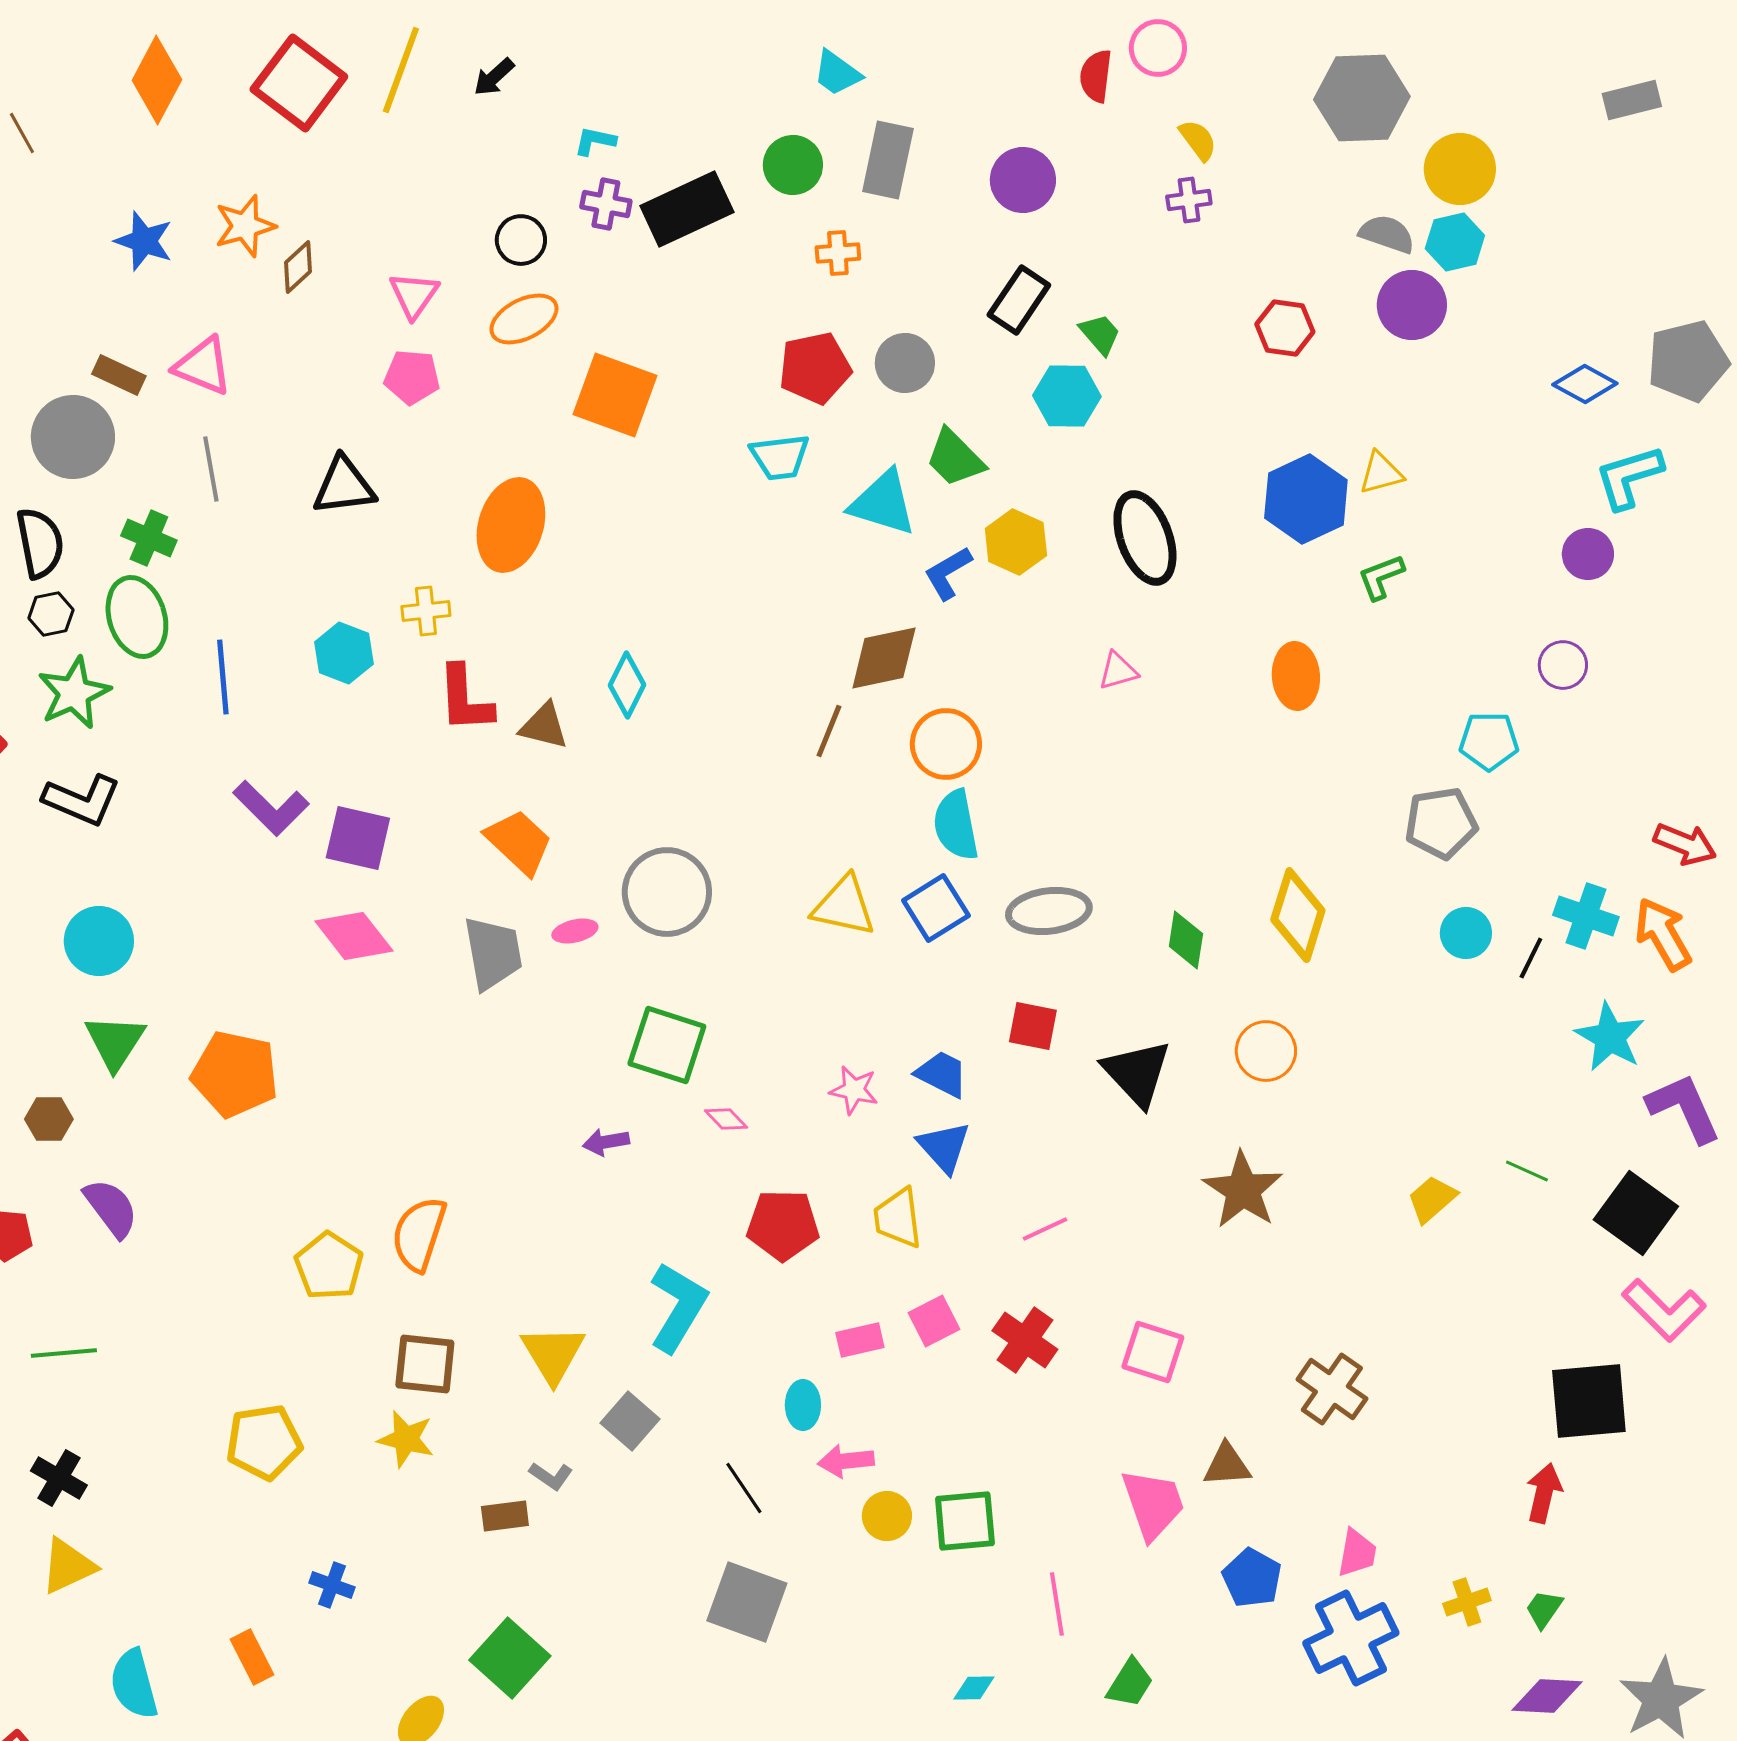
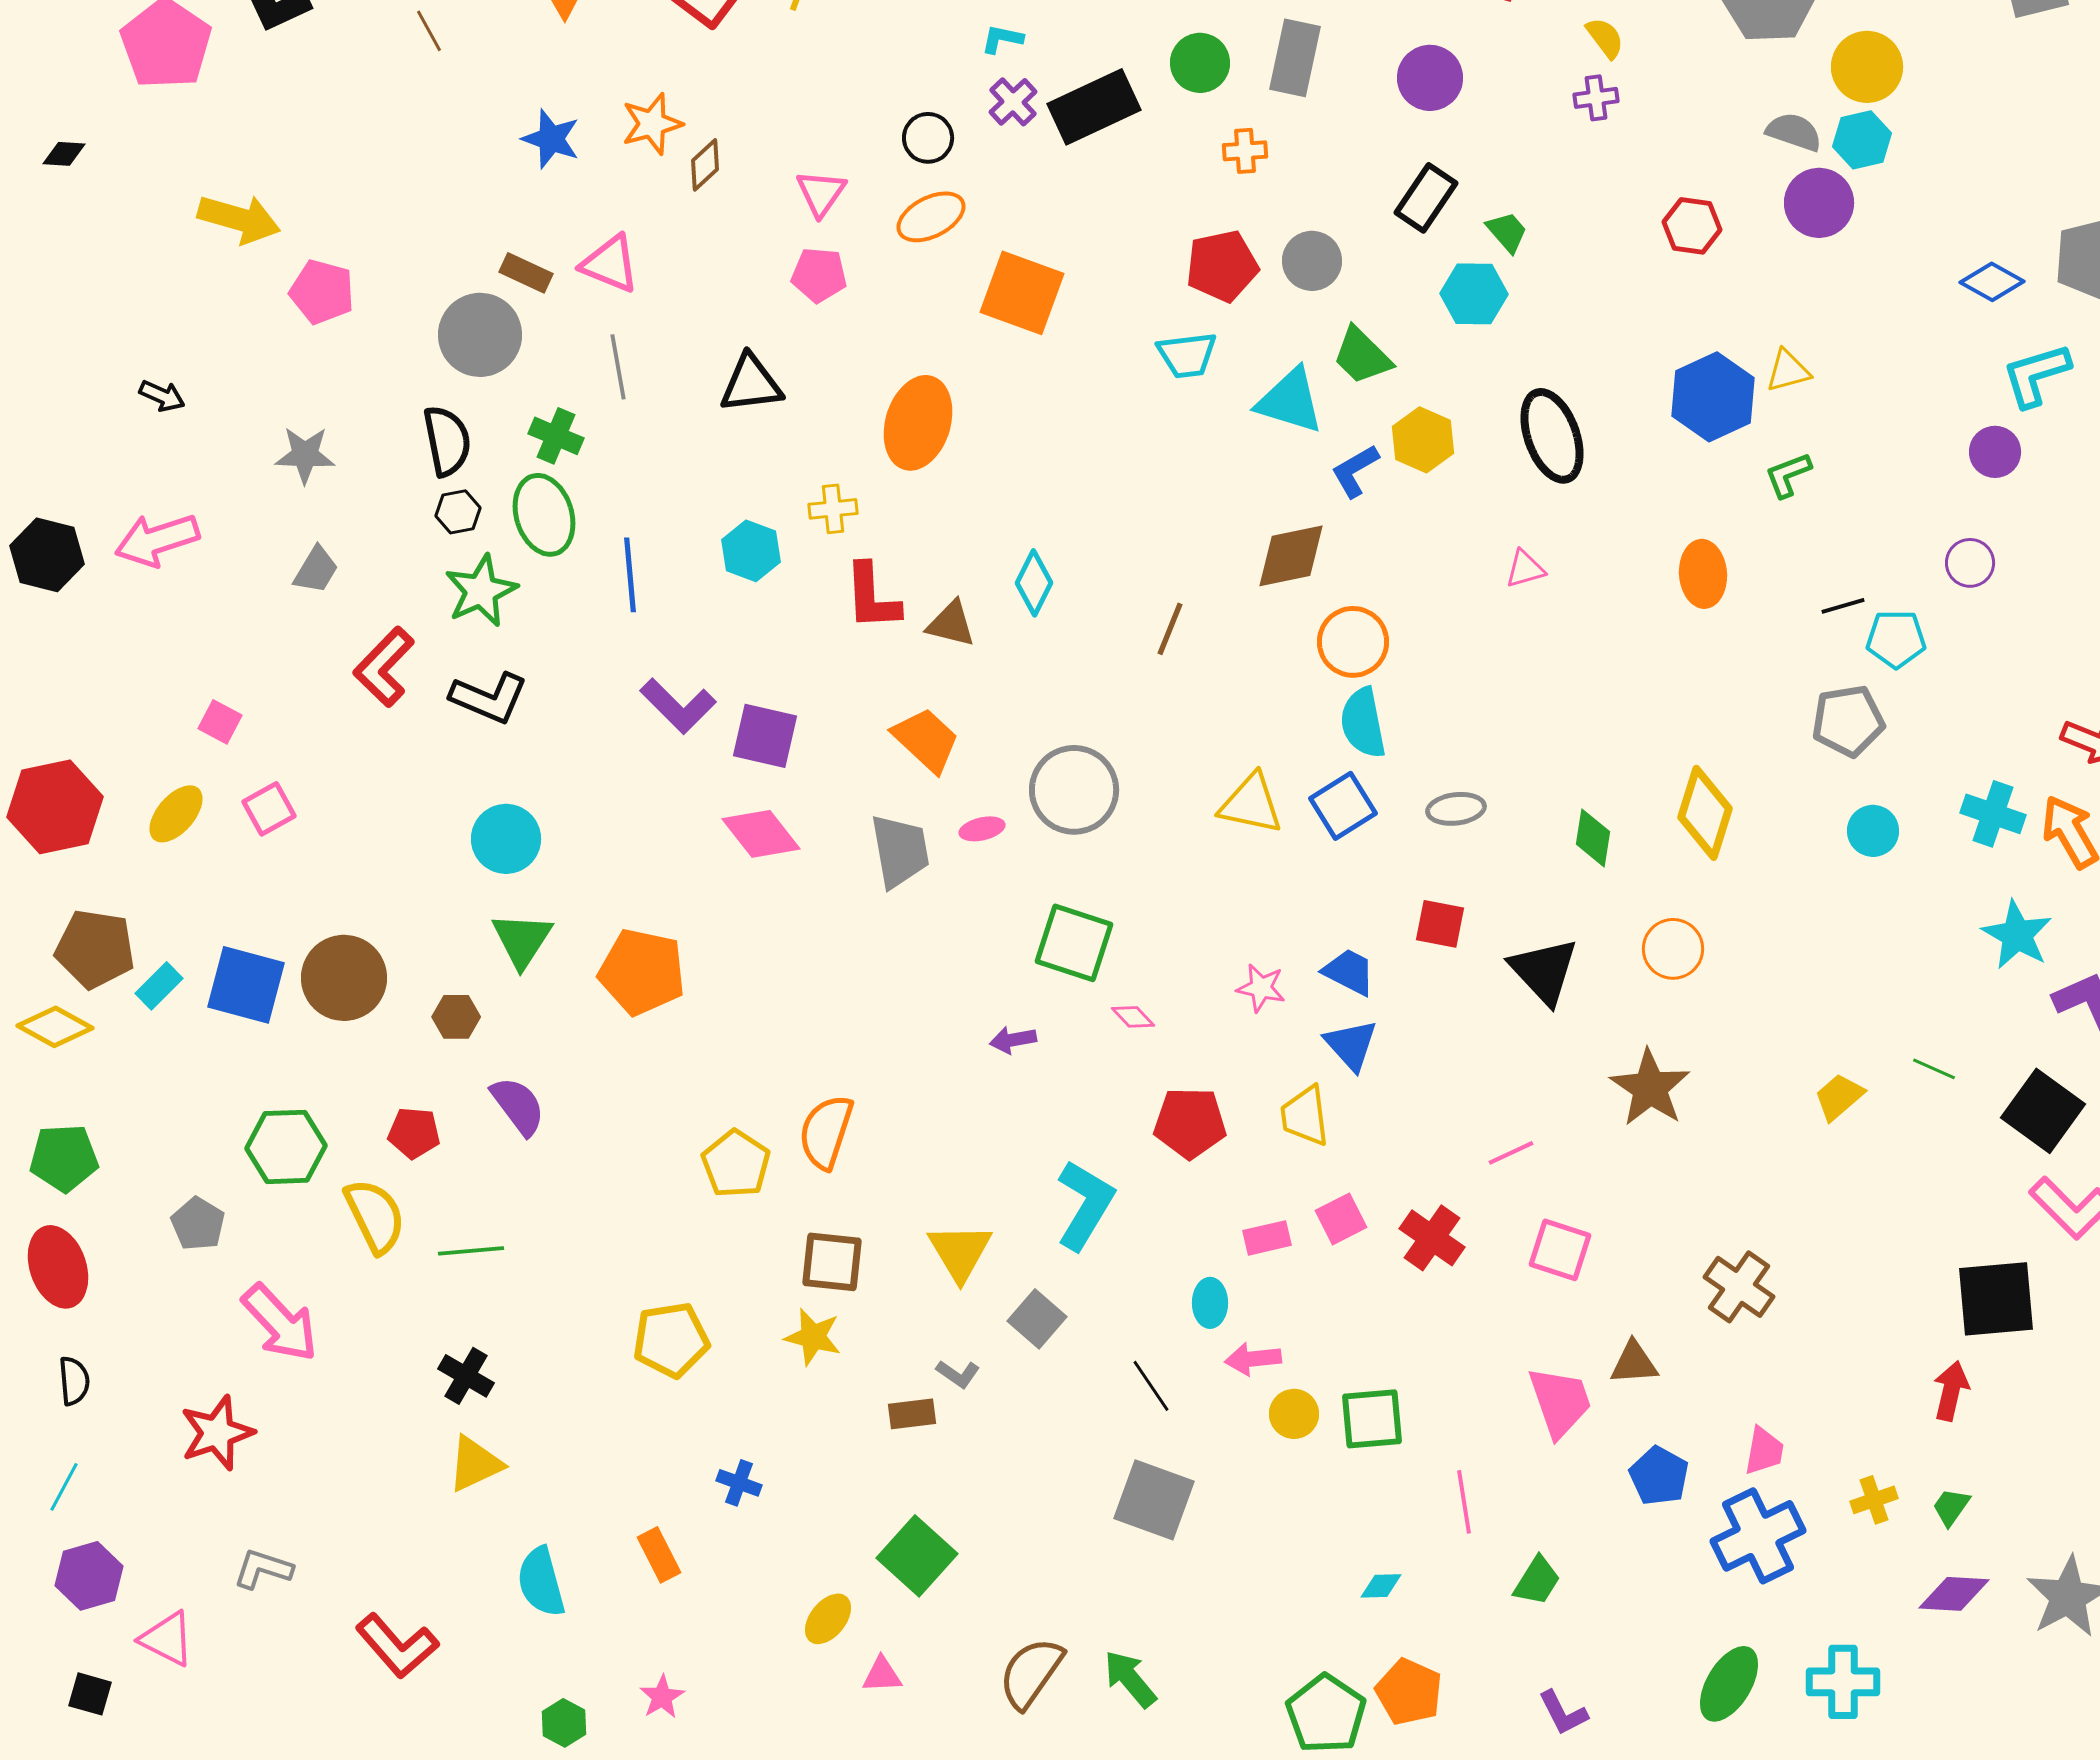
purple cross: (606, 204) -> (1013, 102), turned 36
brown line: (829, 731) -> (1170, 629), moved
gray ellipse: (1049, 911) -> (1456, 809), size x0.7
black line: (1531, 958) -> (1843, 606), moved, turned 48
pink line: (1045, 1229) -> (1511, 1153), moved

